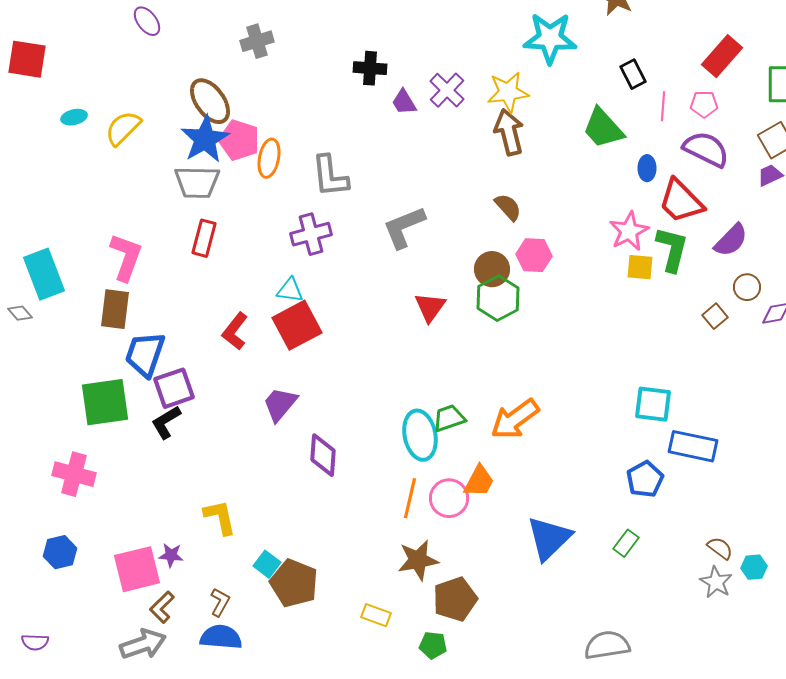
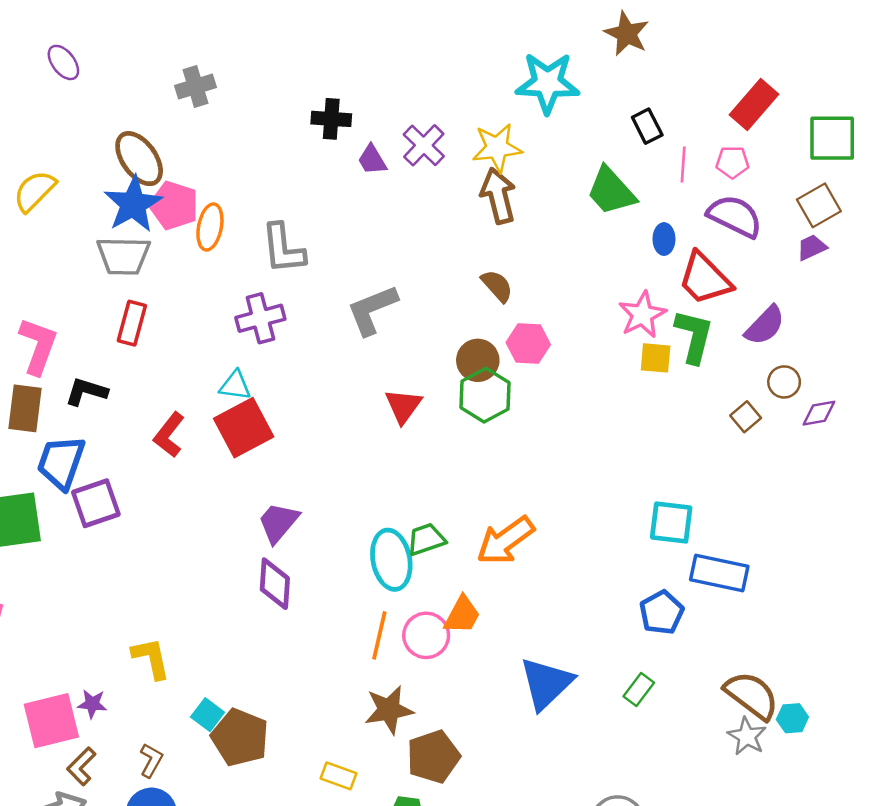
purple trapezoid: (280, 404) -> (278, 522), moved
black L-shape: (166, 422) -> (86, 392), moved, turned 48
brown semicircle: (720, 548) -> (752, 695), size x1.8

